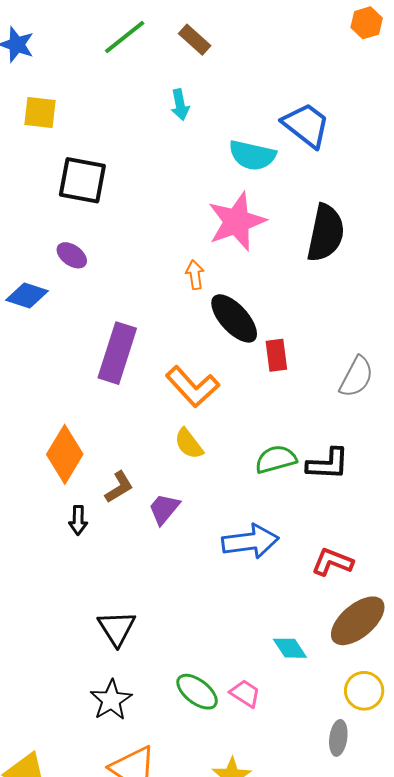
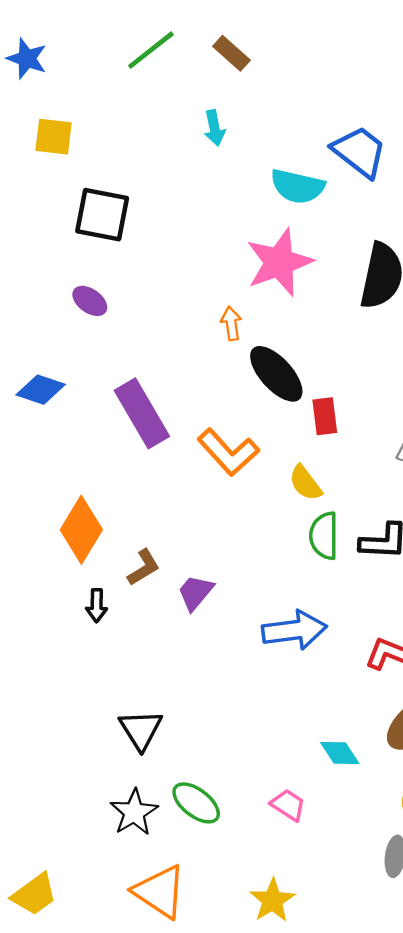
blue diamond: (27, 296) -> (41, 390), moved
purple rectangle: (117, 353) -> (142, 413), turned -48
yellow semicircle: (189, 444) -> (305, 483), moved
green semicircle: (276, 459) -> (324, 536), turned -75
green ellipse: (197, 692) -> (196, 803), moved

